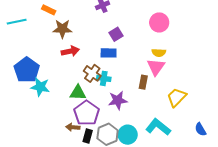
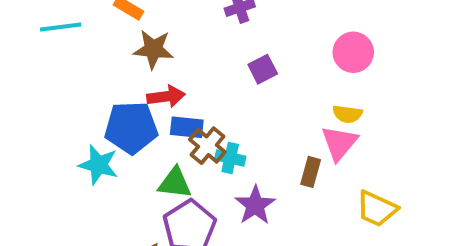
blue rectangle: (109, 53) -> (187, 127), moved
blue pentagon: (27, 70) -> (131, 128), moved, turned 30
yellow trapezoid: (177, 97) -> (377, 209), turned -115
purple star: (118, 100) -> (255, 205), turned -30

